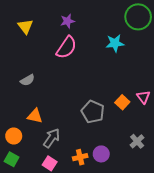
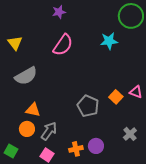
purple star: (67, 21) -> (59, 12), moved
yellow triangle: (25, 26) -> (15, 43), moved
gray semicircle: (27, 80) -> (26, 76), size x1.6
pink triangle: (143, 97) -> (136, 92), turned -32
orange circle: (14, 136) -> (27, 129), moved

